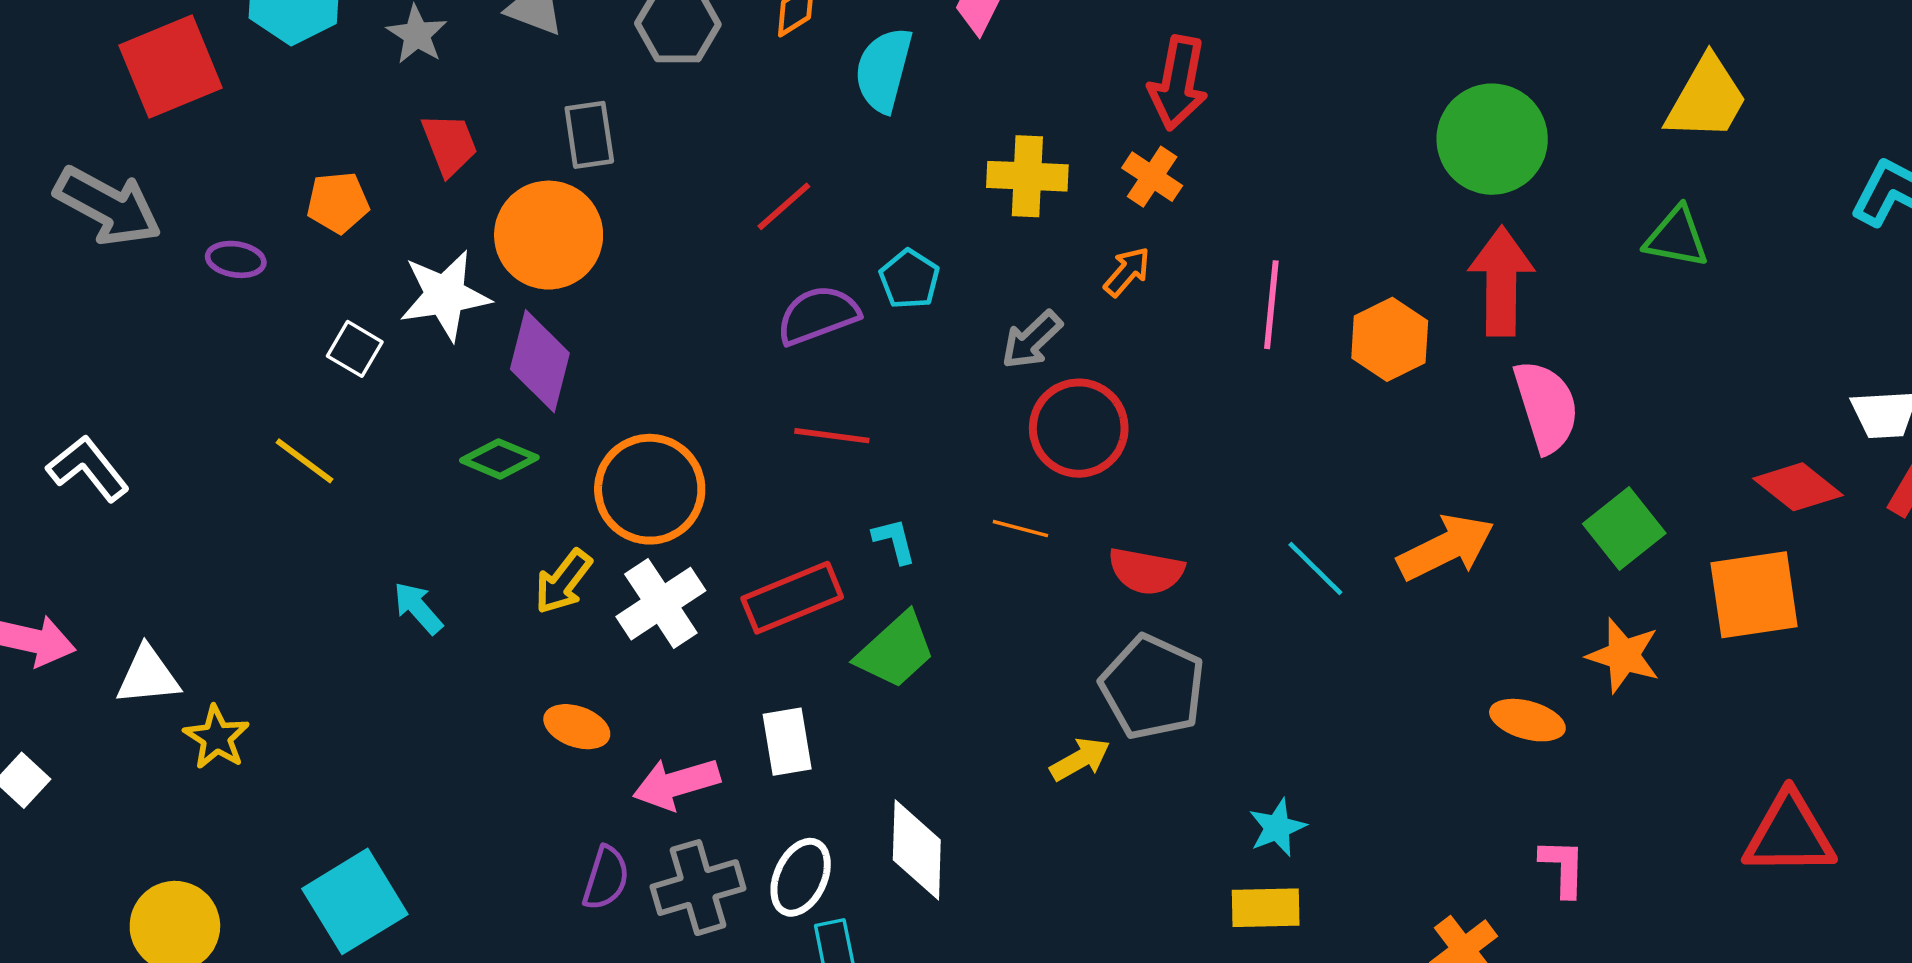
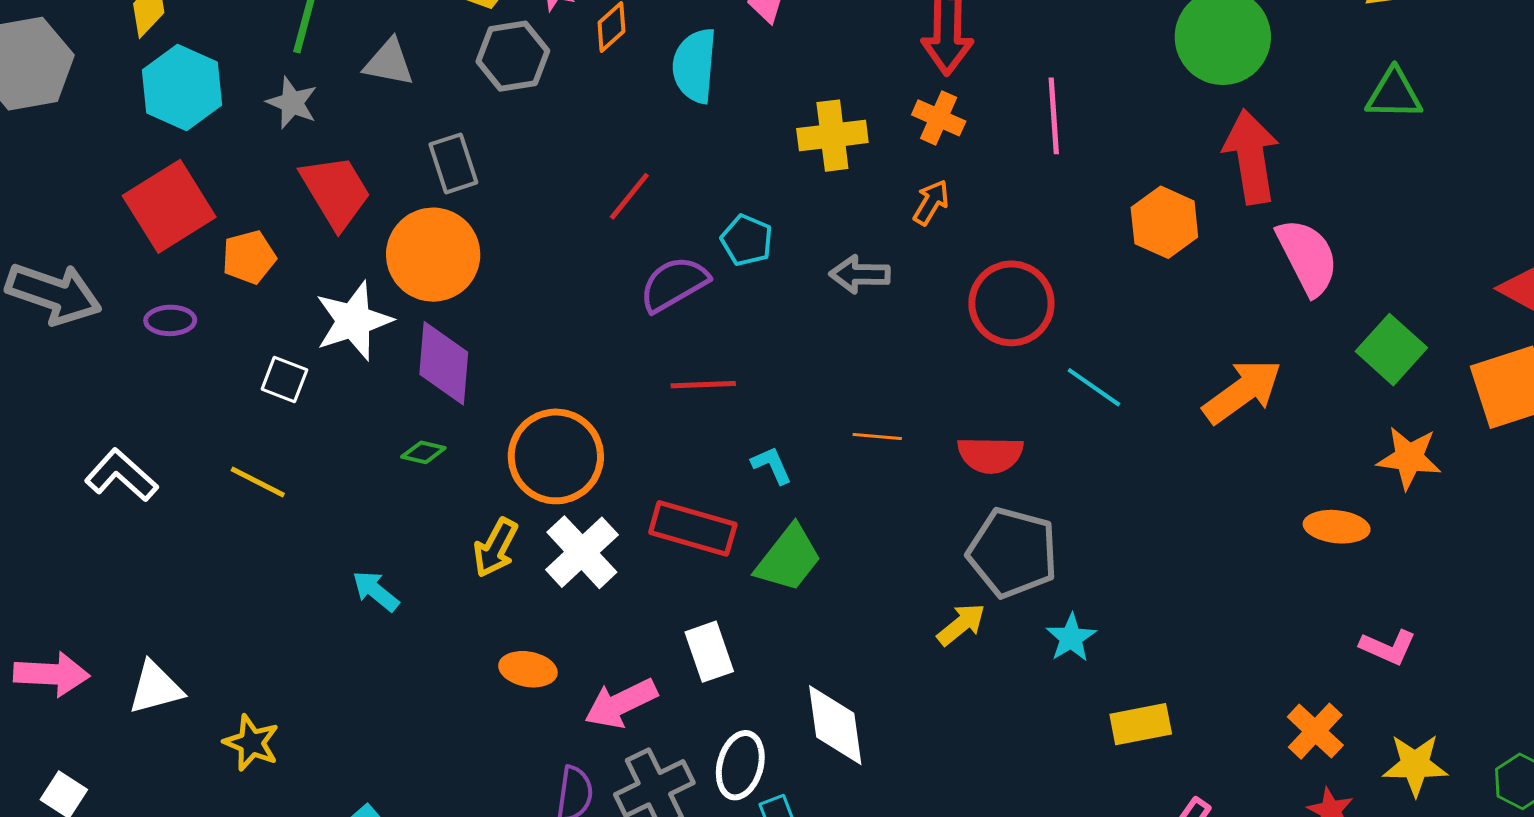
red square: (171, 67) -> (169, 206), moved
red trapezoid: (450, 144) -> (336, 192), size x1.4
pink line: (1271, 305) -> (1054, 116), moved
gray arrow: (1032, 340) -> (860, 274), turned 54
red circle: (1079, 428) -> (1011, 303), moved
green diamond: (499, 459) -> (423, 452), size x0.7
white L-shape: (88, 468) -> (121, 475), moved
cyan line: (1315, 569) -> (1094, 387), moved
red rectangle: (792, 598) -> (693, 528), turned 48
yellow star: (217, 737) -> (251, 743), moved
cyan star: (1277, 828) -> (1071, 638), moved
pink L-shape: (1563, 868) -> (1388, 647), turned 122

